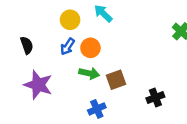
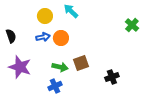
blue arrow: (68, 47) -> (43, 37), turned -136
green arrow: (89, 73) -> (60, 67), moved
blue cross: (97, 109) -> (55, 86), moved

